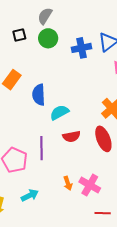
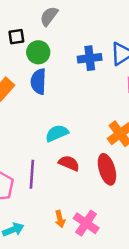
green circle: (48, 38) -> (38, 52), moved
blue semicircle: (39, 95) -> (38, 82), moved
red semicircle: (72, 136) -> (69, 163), turned -150

